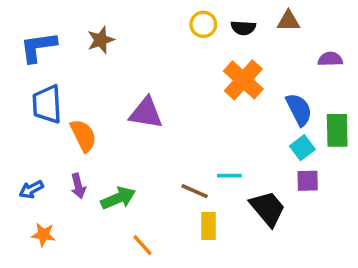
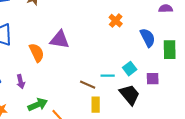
orange cross: (243, 80) -> (116, 21), size x0.6
orange semicircle: (83, 136) -> (37, 53), moved
cyan square: (302, 148) -> (130, 69), moved
green arrow: (118, 198) -> (38, 105), moved

